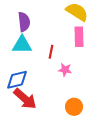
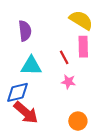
cyan triangle: (22, 45) -> (31, 66), moved
red line: (51, 52) -> (64, 57), moved, turned -40

